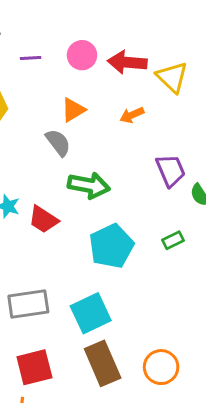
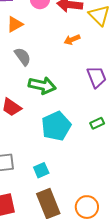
orange triangle: (73, 110) -> (15, 24), moved
cyan square: (91, 313) -> (41, 170), size x0.6

